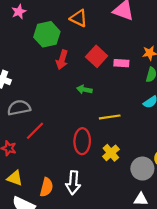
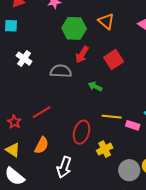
pink rectangle: (121, 63) -> (133, 125), moved
gray semicircle: (19, 108) -> (61, 71), moved
orange semicircle: (46, 187) -> (42, 145), moved

